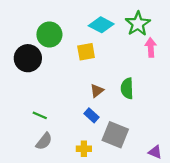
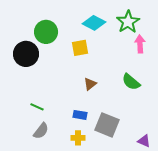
green semicircle: (127, 88) -> (131, 82), moved, turned -48
blue rectangle: (91, 115) -> (80, 115), moved, turned -32

